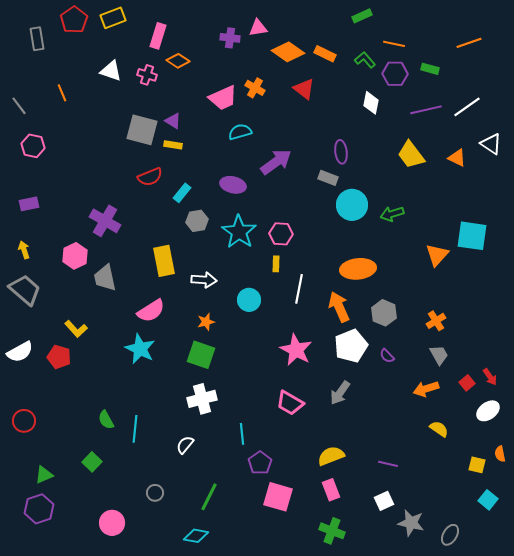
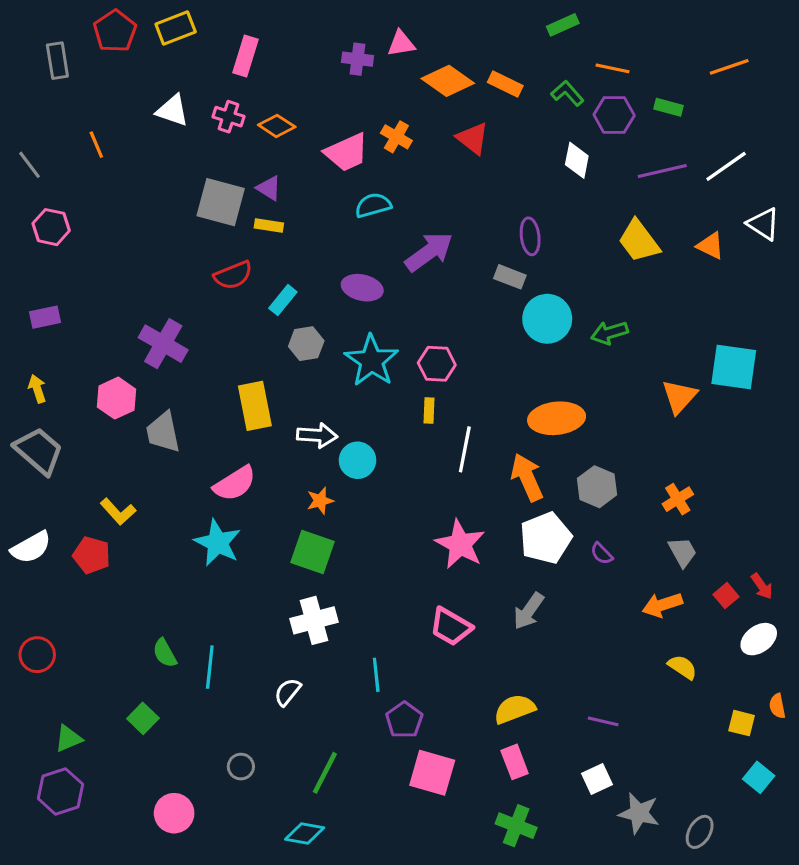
orange diamond: (178, 61) -> (277, 126), moved
cyan circle: (249, 300) -> (358, 460), moved

